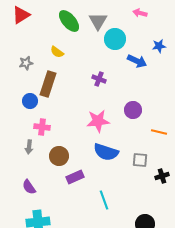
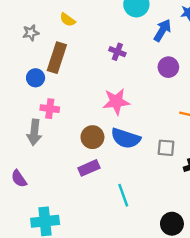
blue arrow: (137, 61) -> (162, 30), turned -84
purple circle: (133, 110) -> (168, 67), moved
gray arrow: (29, 147) -> (34, 132), size x1.5
brown circle: (59, 156) -> (92, 137), moved
purple semicircle: (29, 187) -> (19, 179), moved

